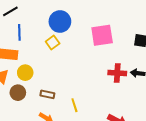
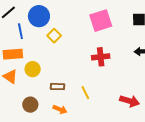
blue circle: (60, 21) -> (39, 16), moved
red cross: (117, 73) -> (101, 57), moved
brown circle: (18, 93) -> (30, 105), moved

